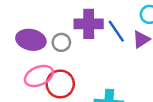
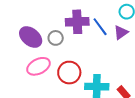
purple ellipse: (31, 40) -> (31, 37), turned 30
red circle: (60, 84) -> (69, 73), moved

